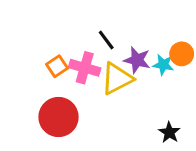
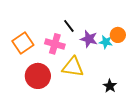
orange square: (57, 66) -> (23, 43), moved, size x1.5
yellow triangle: (117, 79) -> (73, 67), moved, turned 35

